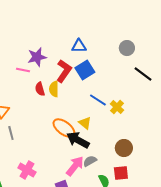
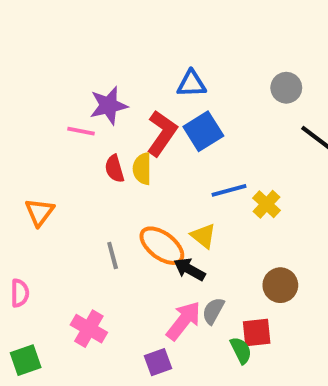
blue line: (98, 100) -> (229, 190), turned -48
gray line: (11, 133) -> (113, 256), moved
black arrow: (78, 140) -> (190, 269), size x0.7
gray semicircle: (90, 161) -> (213, 311), turned -32
red square: (121, 173) -> (257, 333), moved

